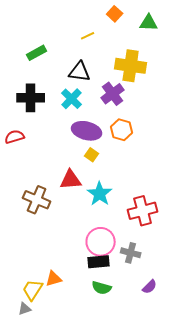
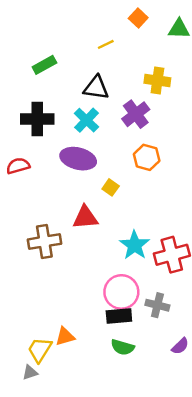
yellow cross: (131, 66) -> (157, 81), size x0.7
purple ellipse: (87, 131) -> (78, 159), moved
cyan star: (100, 194) -> (135, 245), moved
brown cross: (37, 200) -> (44, 242), turned -32

